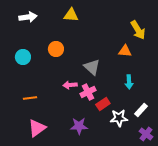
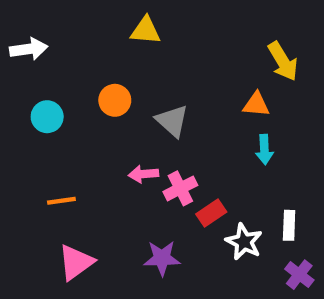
white arrow: (28, 17) -> (29, 49), moved
gray triangle: (92, 67) -> (172, 121), moved
cyan arrow: (129, 82) -> (264, 150), moved
white rectangle: (141, 110) -> (289, 225), turned -40
white star: (119, 118) -> (244, 242), turned 30

